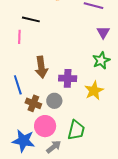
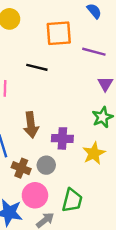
black line: (31, 19) -> (37, 67), moved

